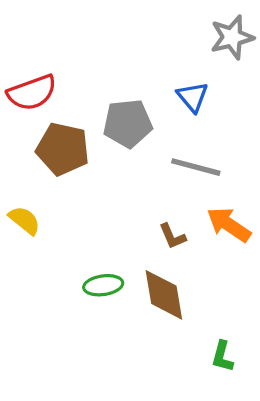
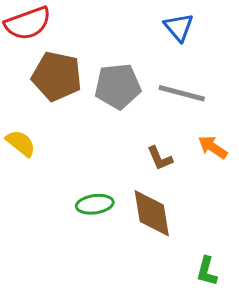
gray pentagon: (128, 123) -> (118, 86), moved
orange arrow: (229, 225) -> (213, 147), size x0.7

